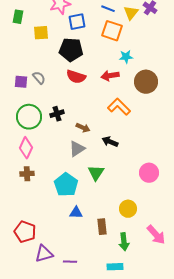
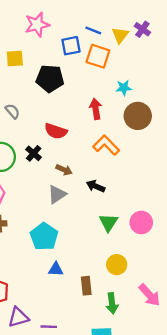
blue square: (77, 22) -> (71, 46), moved
cyan star: (126, 57) -> (124, 88), moved
red arrow: (110, 76) -> (96, 109), turned 90
red semicircle: (76, 77) -> (56, 131), moved
black cross: (57, 114) -> (34, 153), turned -32
green triangle: (96, 173) -> (108, 222), moved

